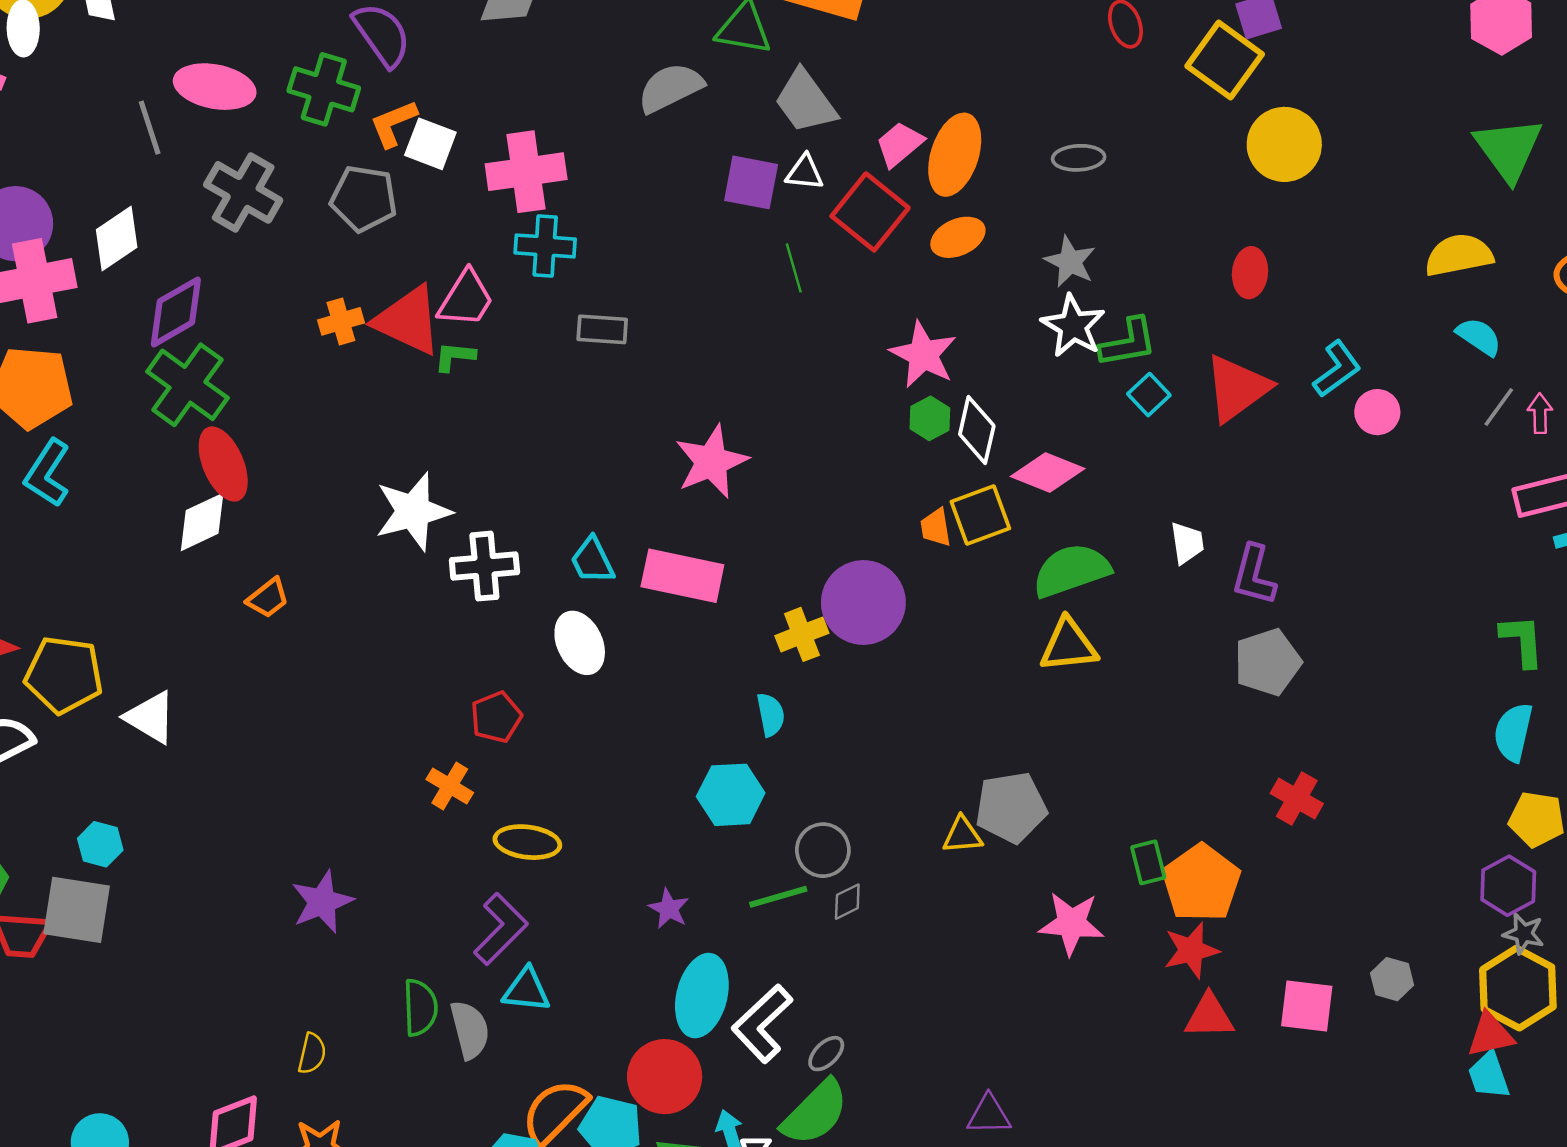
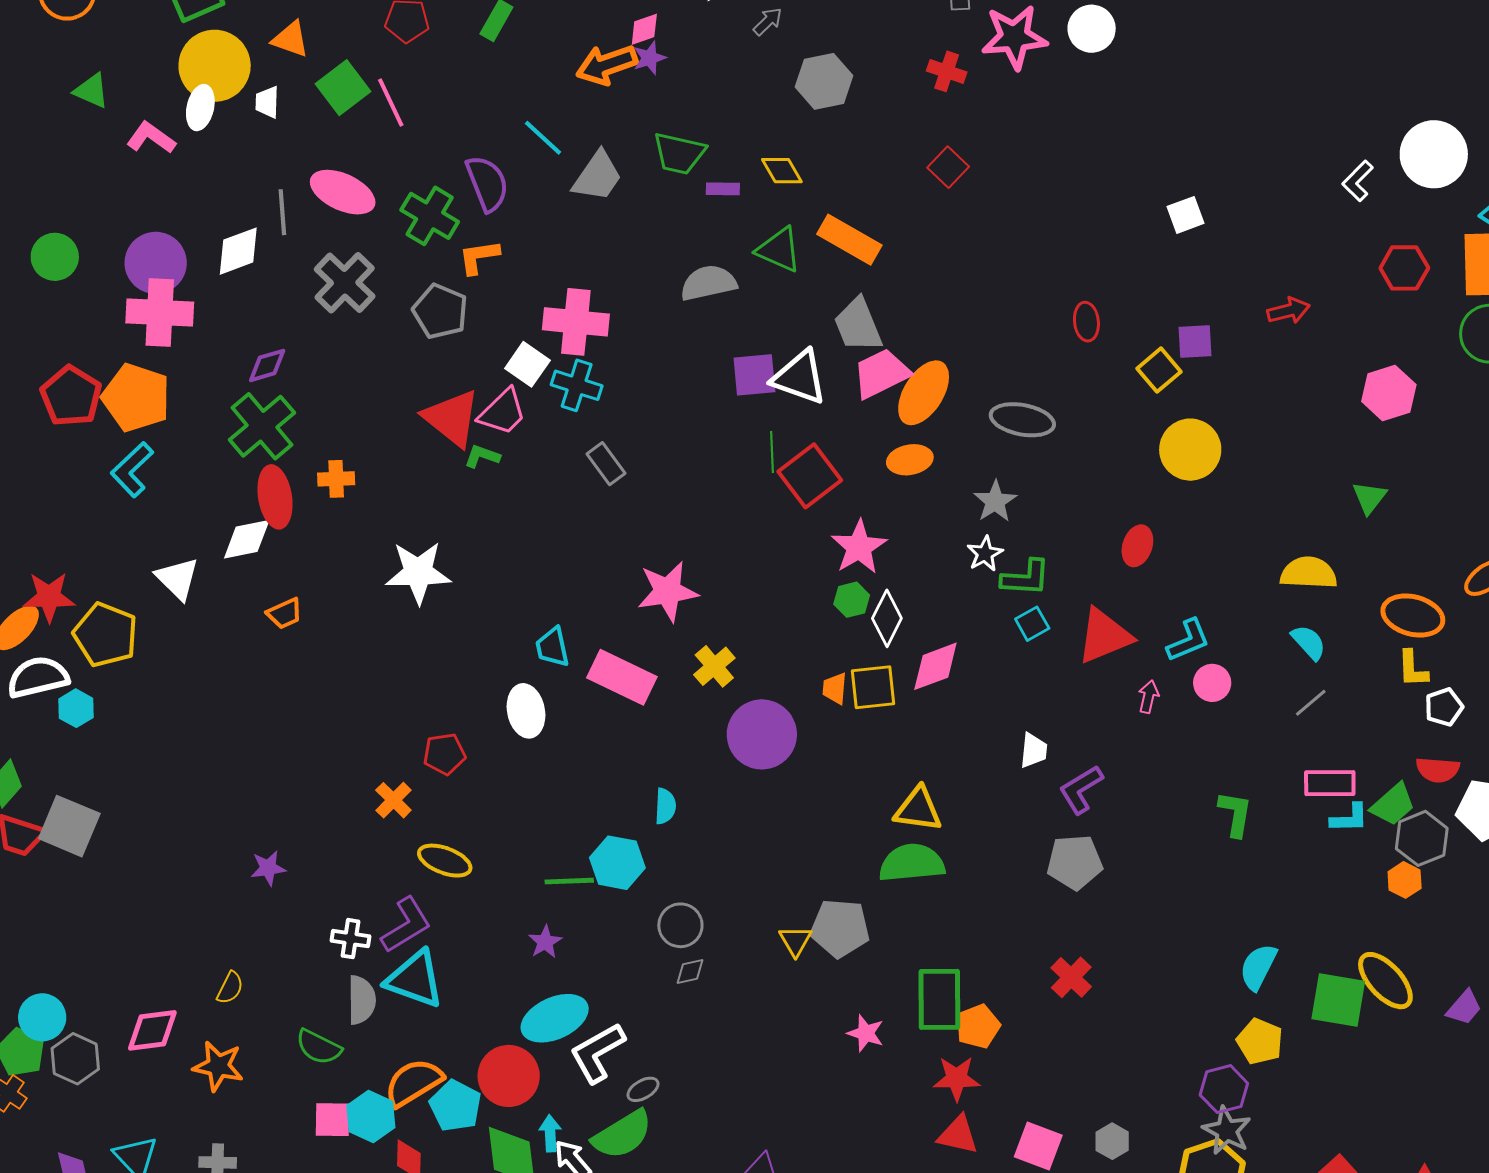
yellow square: (1225, 60) -> (1159, 370), size x0.7
gray trapezoid: (805, 101) -> (858, 325), moved
white square: (430, 144) -> (527, 364), moved
pink trapezoid: (900, 144) -> (881, 373), size x1.4
green triangle: (1508, 149) -> (1369, 498), size x0.6
gray ellipse: (1079, 158) -> (1022, 420), size x1.5
white triangle: (805, 172) -> (799, 377), size x1.8
purple square: (751, 182) -> (754, 375), turned -30
red square: (870, 212) -> (810, 476), moved
white diamond: (117, 239) -> (238, 251), moved
purple diamond: (176, 312) -> (267, 365), size x0.7
orange cross: (341, 321) -> (336, 479), moved
white star: (1073, 326) -> (985, 554), size x0.7
gray rectangle: (602, 329) -> (606, 464), turned 36
pink arrow: (1540, 413) -> (1148, 697), moved
pink diamond: (1048, 472) -> (935, 666), turned -56
white cross: (484, 566) -> (351, 939), moved, size x0.7
green semicircle: (1071, 570) -> (912, 863), moved
purple L-shape: (1254, 575) -> (1081, 789), turned 30
yellow cross: (802, 634) -> (714, 666), moved, turned -33
green L-shape: (1522, 641) -> (1235, 814), moved
white triangle: (151, 717) -> (177, 579), moved
yellow triangle: (962, 835) -> (795, 941), turned 51
cyan hexagon: (100, 844) -> (76, 708), moved
green rectangle: (1148, 862) -> (939, 999), size x1.8
orange pentagon: (1201, 883) -> (978, 1026), size x0.7
green line: (778, 897) -> (569, 881), moved
purple star: (322, 902) -> (268, 868), size x0.7
pink star: (1071, 923) -> (866, 1033), size x0.7
gray star: (1524, 934) -> (1227, 1131), size x1.4
cyan triangle: (526, 990) -> (415, 979), size x1.5
cyan ellipse: (702, 996) -> (555, 1018), turned 38
green semicircle: (420, 1008) -> (319, 1047), moved, turned 105

